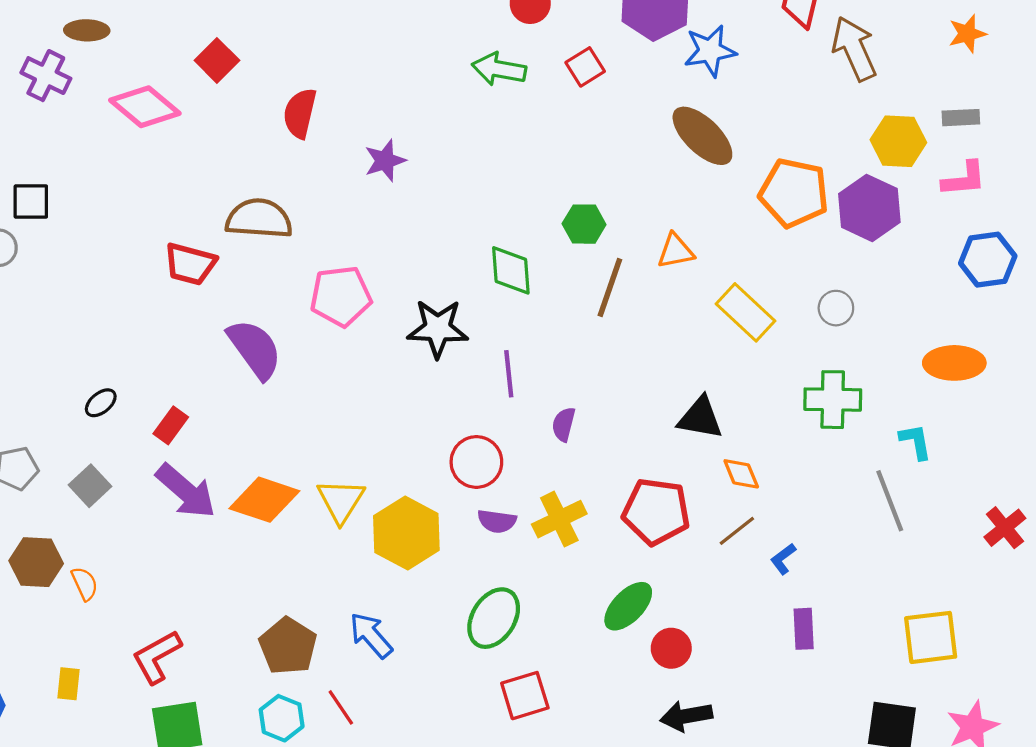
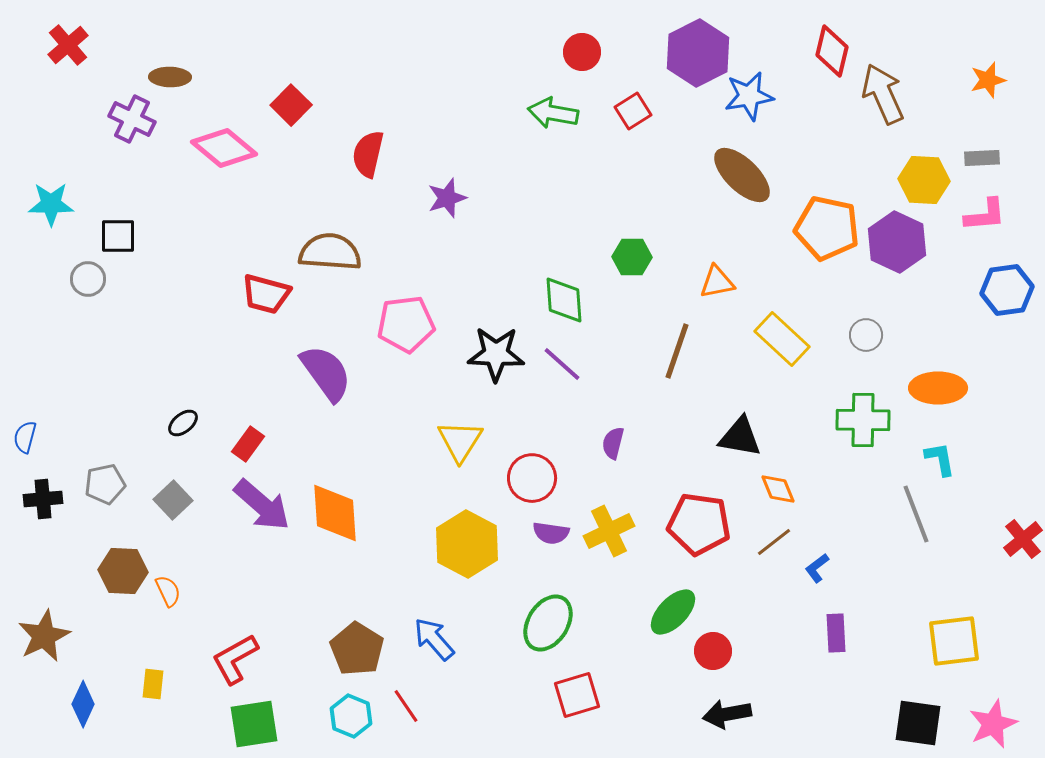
brown line: (610, 288) -> (677, 351), moved
orange ellipse: (954, 363) -> (938, 388), moved
purple line: (509, 374) -> (562, 364), moved, turned -42
orange diamond: (264, 500) -> (335, 513), turned 68
yellow triangle: (341, 501) -> (460, 441), moved

